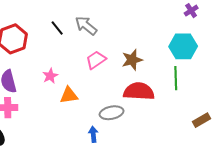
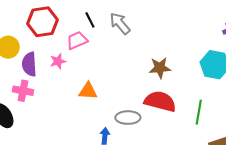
pink trapezoid: (96, 60) -> (77, 40), moved
pink star: (50, 76) -> (58, 61), moved
green line: (176, 78) -> (199, 112), moved

